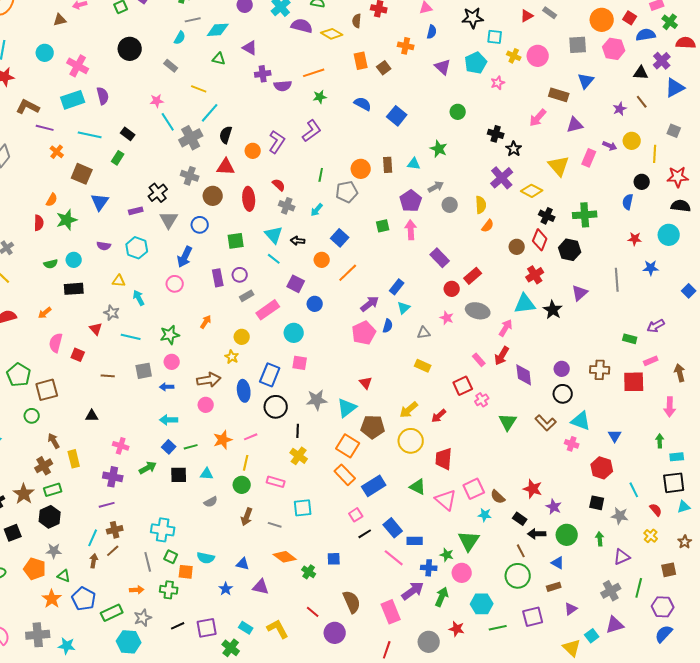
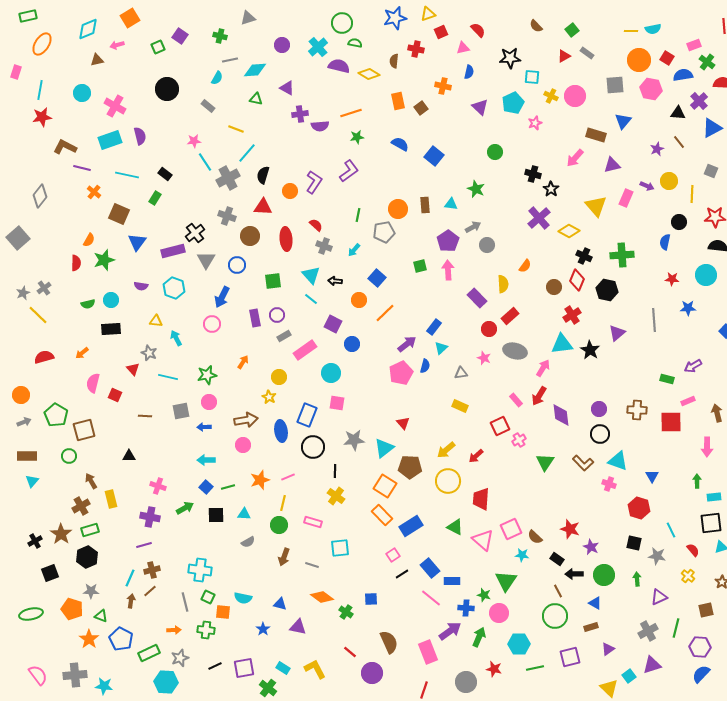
yellow semicircle: (481, 205) -> (503, 284), moved
purple rectangle: (136, 211) -> (173, 251), size x1.6

